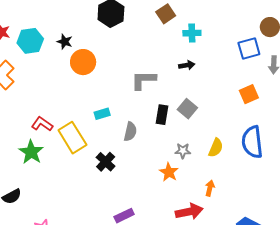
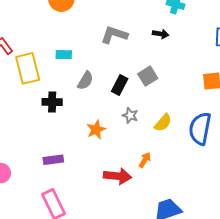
black rectangle: (162, 115) -> (120, 85), moved
black cross: (106, 162) -> (52, 102), turned 30
orange star: (169, 172) -> (96, 130), moved

